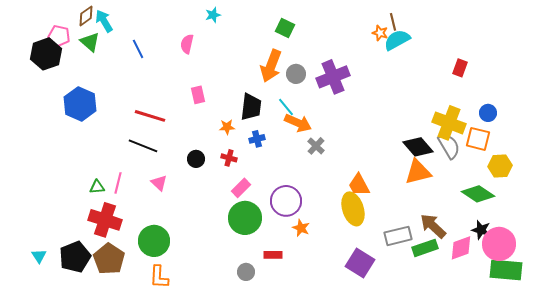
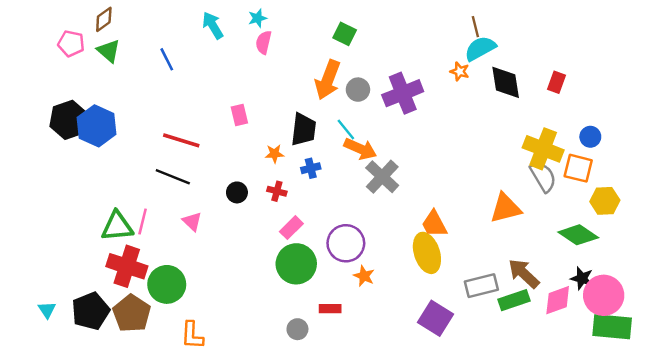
cyan arrow: (104, 21) -> (213, 25), moved
orange star: (380, 33) -> (460, 71), moved
pink semicircle: (187, 44) -> (264, 42), moved
black hexagon: (46, 54) -> (69, 120), moved
gray cross: (316, 146) -> (382, 177), size x1.6
black diamond: (418, 147) -> (506, 82), moved, turned 32
green triangle: (97, 187) -> (117, 226), size x1.8
green circle: (154, 241) -> (167, 284), moved

